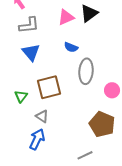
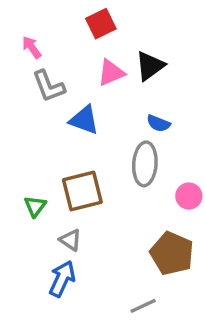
gray L-shape: (29, 25) -> (49, 86), turned 75
blue semicircle: (71, 47) -> (158, 123), moved
blue triangle: (31, 52) -> (84, 120), moved, turned -30

